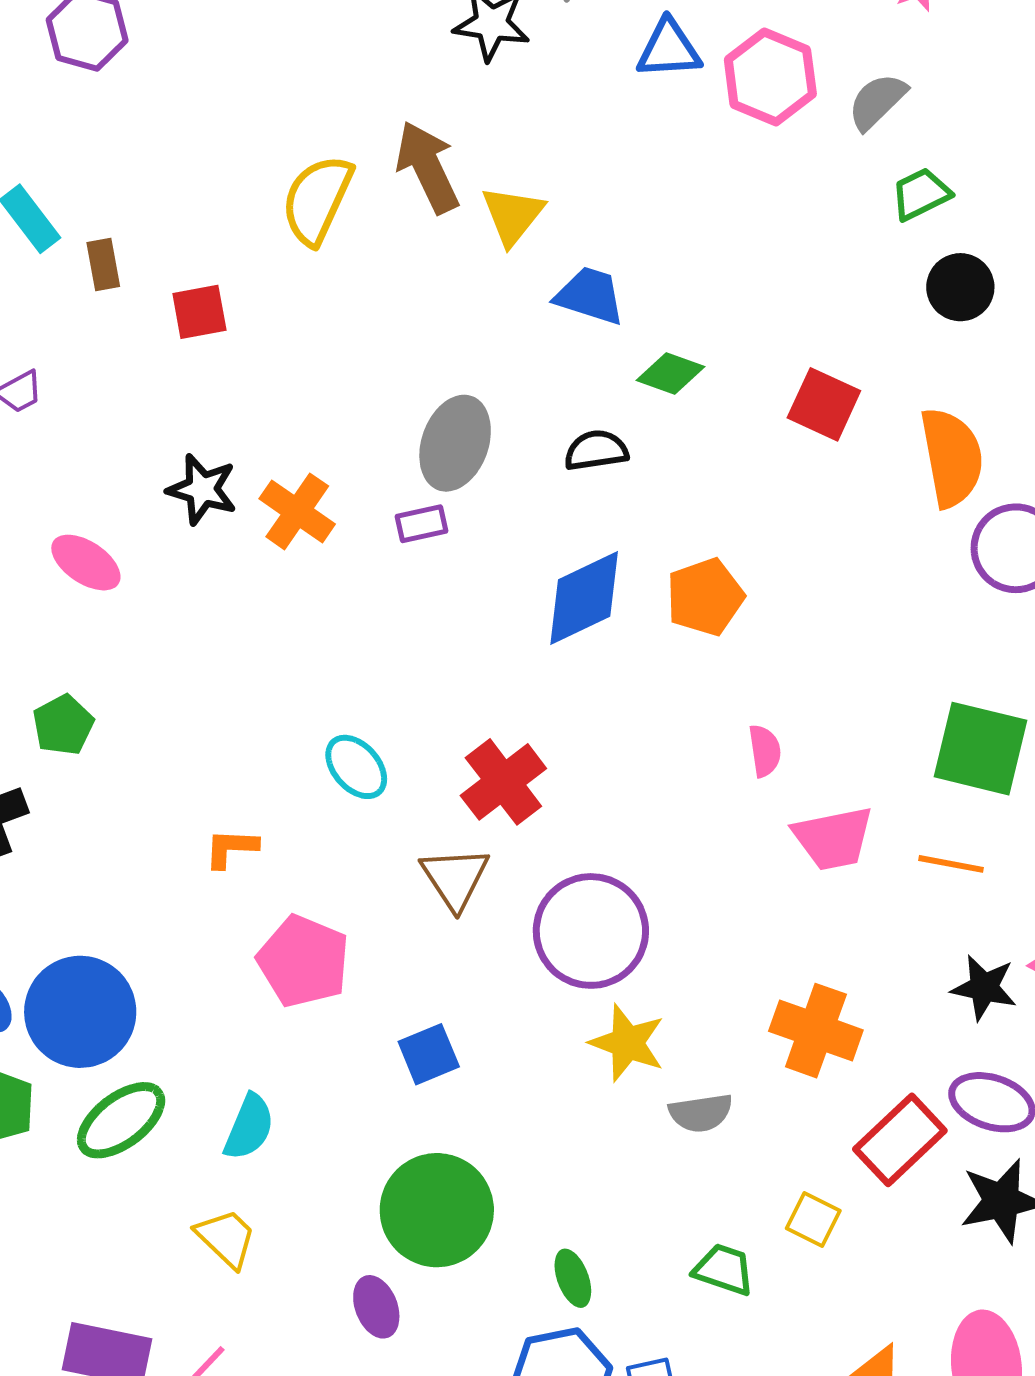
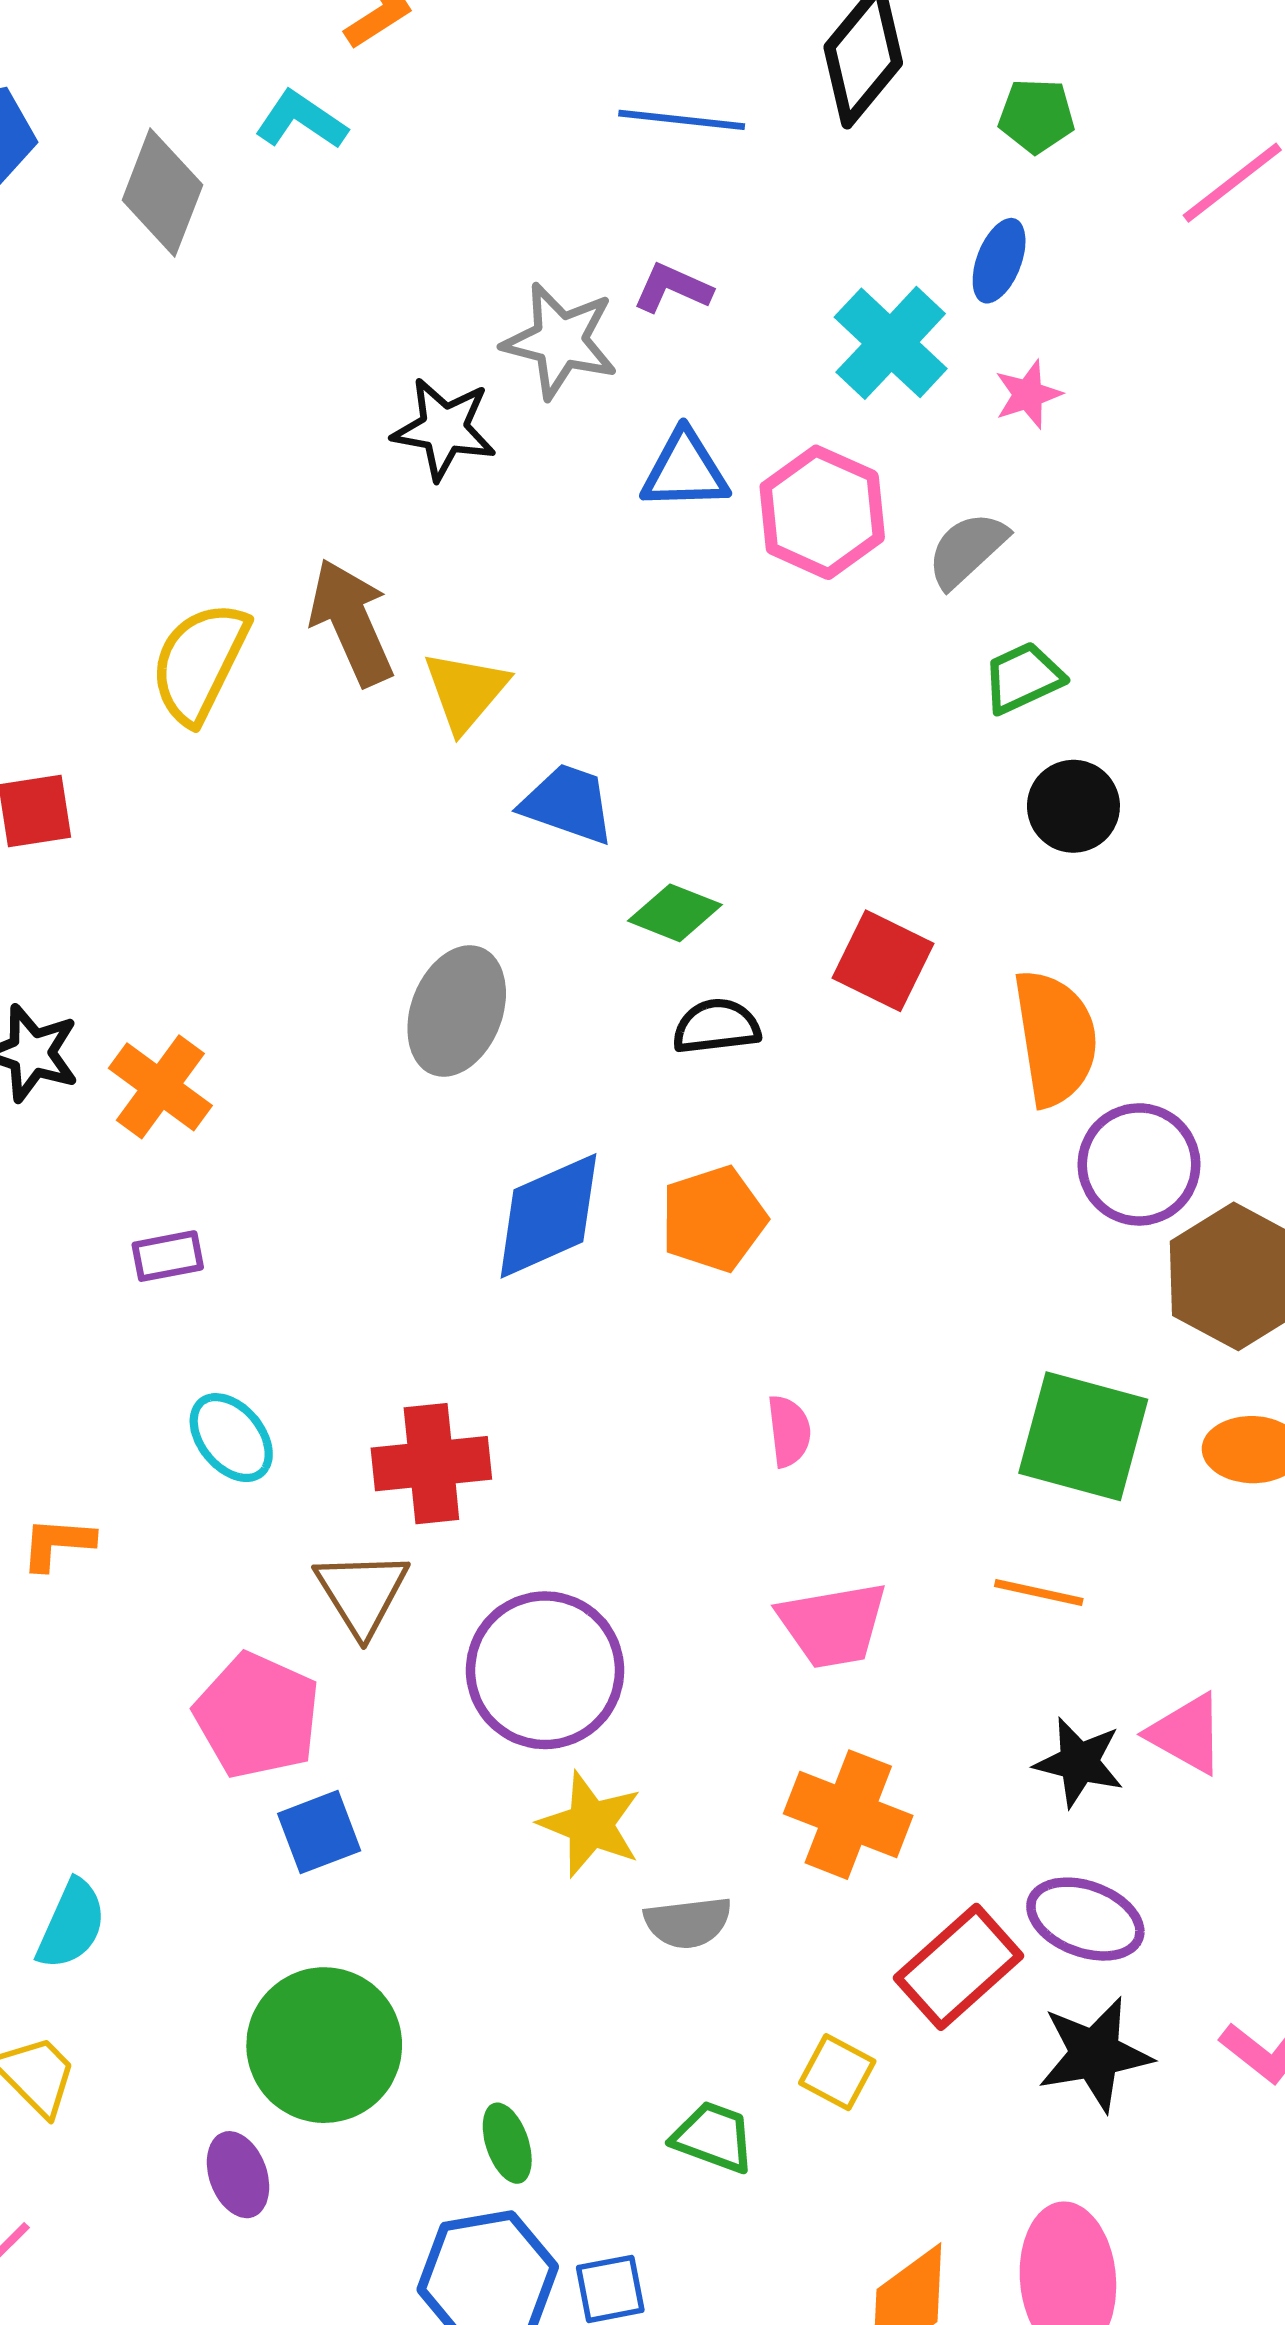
gray ellipse: (455, 443) -> (457, 1011), moved
black semicircle: (596, 450) -> (716, 1026), moved
purple rectangle: (422, 524) -> (168, 1256), moved
red cross: (503, 782) -> (431, 1464), turned 30
pink trapezoid: (833, 838) -> (833, 1625), moved
pink pentagon: (304, 961) -> (257, 1716), moved

